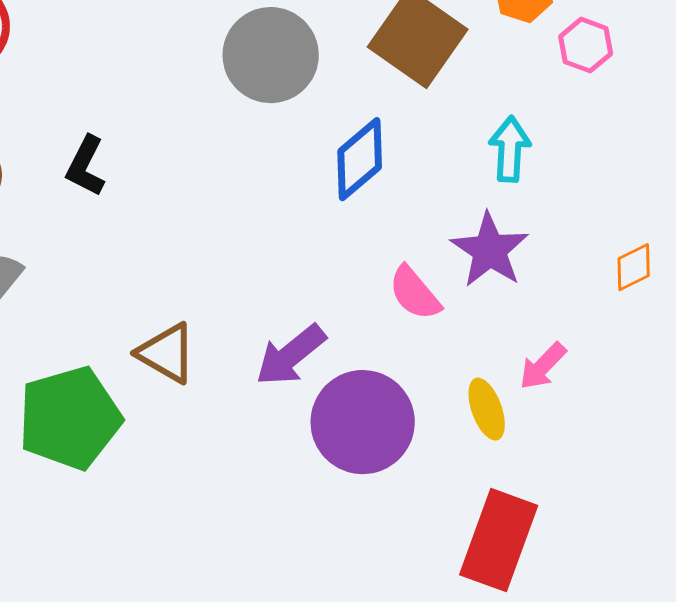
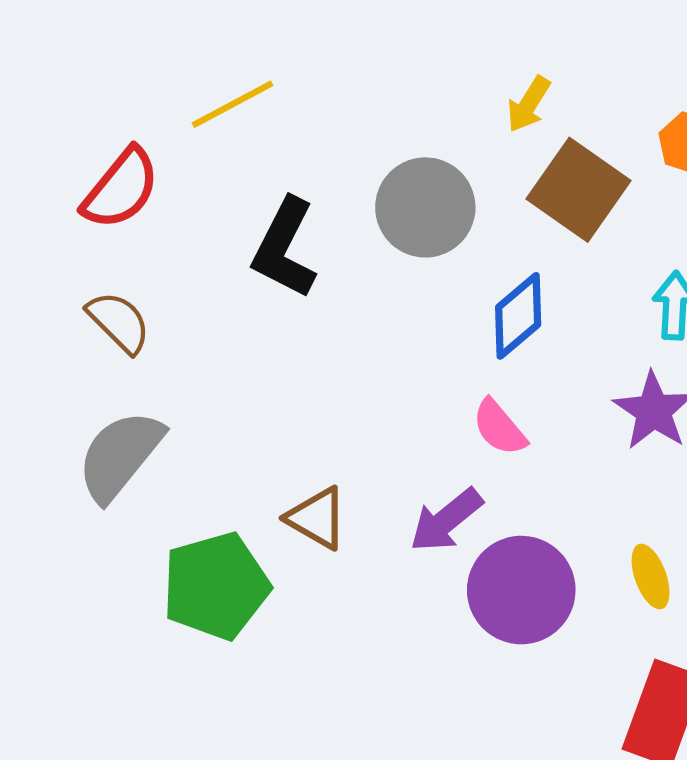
black L-shape: (86, 166) -> (285, 248), moved, size x1.6
pink semicircle: (415, 293) -> (499, 427), moved

